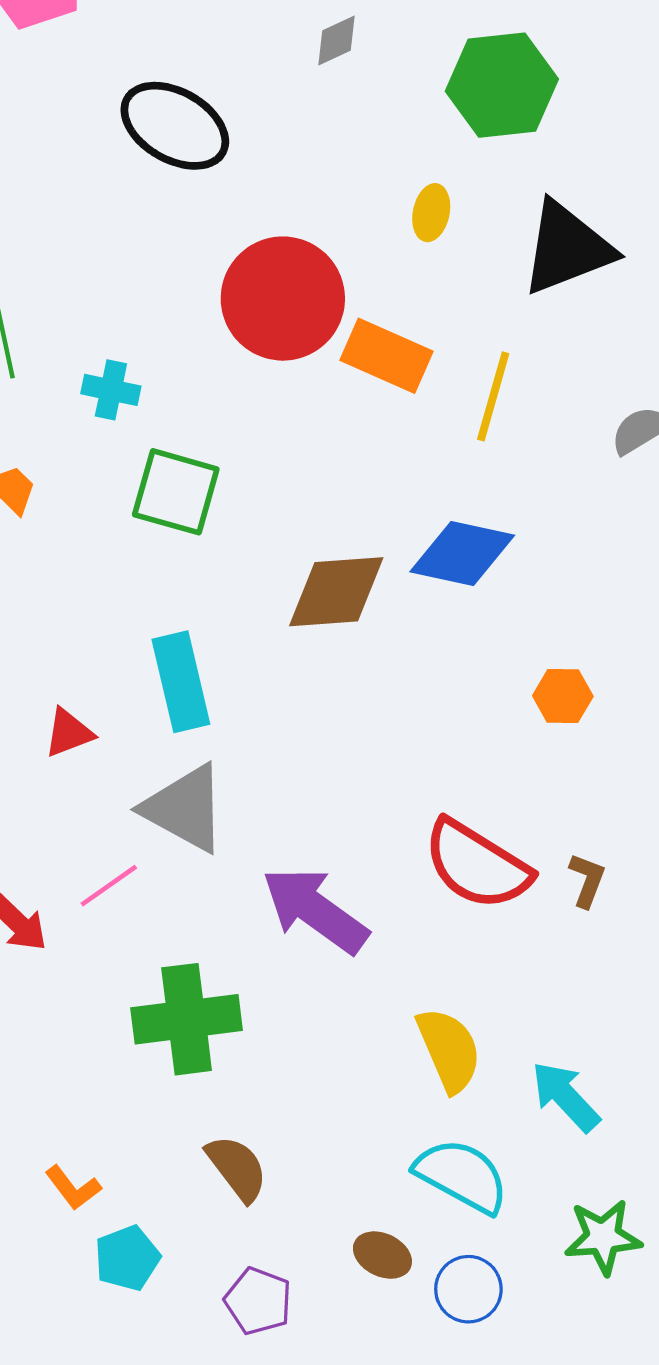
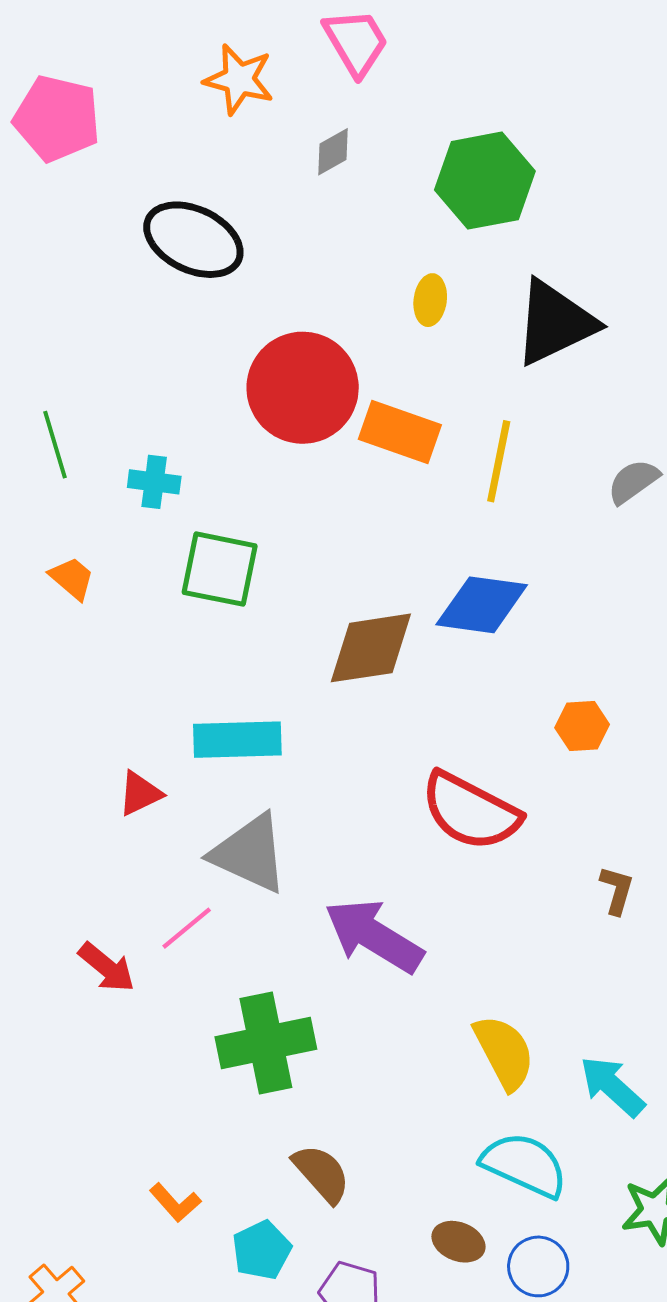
cyan rectangle: (181, 682) -> (237, 740), turned -74
red semicircle: (477, 865) -> (470, 811), moved
cyan pentagon: (127, 1258) -> (262, 1250), moved

